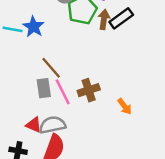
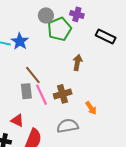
black rectangle: (121, 18) -> (106, 37), moved, turned 60
brown arrow: (104, 20) -> (77, 62), moved
gray semicircle: (52, 125) -> (68, 126), moved

